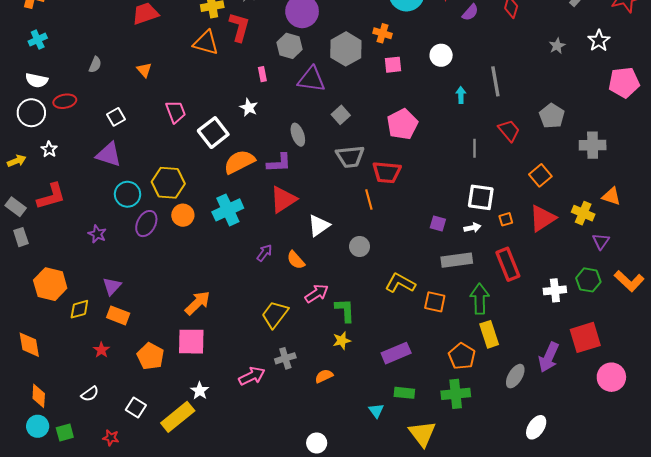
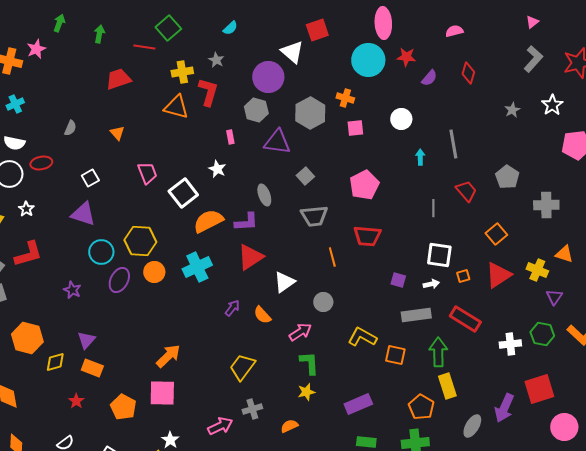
red trapezoid: (387, 172) -> (367, 236), moved
red rectangle: (508, 264) -> (465, 319), turned -36
pink arrow: (317, 294) -> (300, 332), moved

